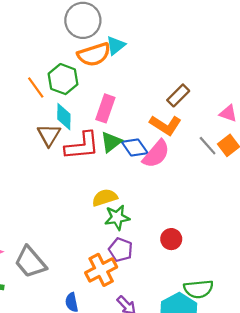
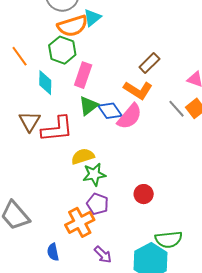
green hexagon: (63, 79) -> (62, 50), moved
brown triangle: (49, 135) -> (30, 121), moved
red L-shape: (82, 146) -> (57, 129), moved

